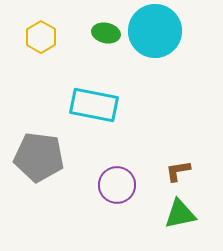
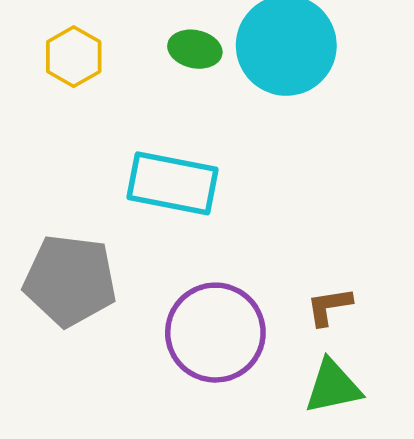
purple circle: (117, 185) -> (215, 333), size x1.4

